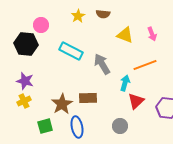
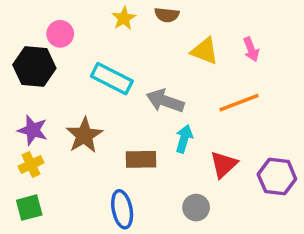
gray arrow: (102, 64) -> (165, 101), turned -40
cyan arrow: (125, 83) -> (184, 139), moved
brown star: (62, 104) -> (84, 135), moved
green square: (45, 126) -> (29, 208), moved

